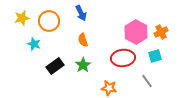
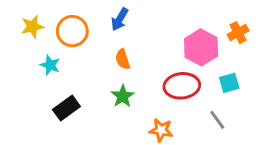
blue arrow: (81, 13) -> (120, 19), turned 56
orange cross: (161, 32) -> (238, 33), moved
black rectangle: (55, 66) -> (66, 108), moved

